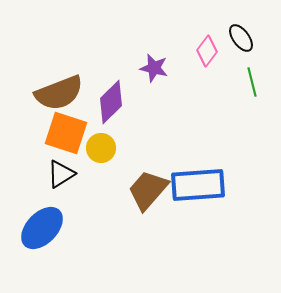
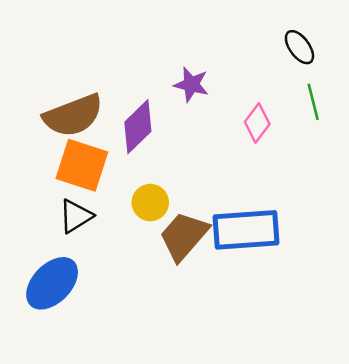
pink diamond: (207, 51) -> (257, 123), moved
yellow circle: (101, 148) -> (150, 203), moved

